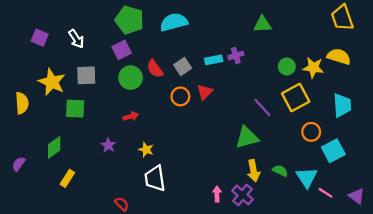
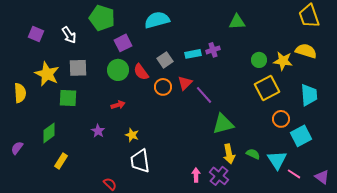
green pentagon: (129, 20) -> (102, 18), moved
purple square: (122, 50) -> (123, 43), moved
red semicircle: (155, 69) -> (141, 72), moved
purple line: (262, 107) -> (204, 95), moved

